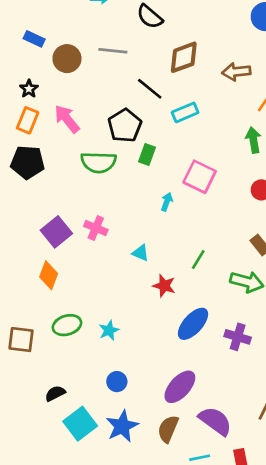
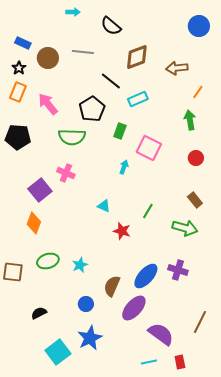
black star: (29, 89) -> (19, 68), moved
orange rectangle: (28, 120) -> (18, 92), moved
green rectangle: (147, 154) -> (120, 131), moved
pink cross: (96, 228) -> (66, 173), moved
blue ellipse: (193, 324) -> (146, 276), moved
cyan square: (80, 424) -> (58, 352), moved
brown semicircle: (168, 429) -> (112, 286), moved

